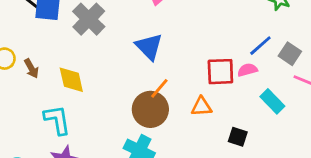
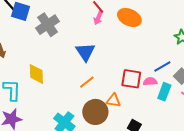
yellow diamond: (71, 80) -> (36, 74), moved
cyan rectangle: (272, 101) -> (164, 92), moved, turned 54
brown circle: (150, 109) -> (95, 112), moved

